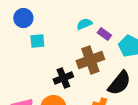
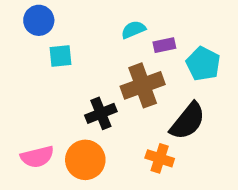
purple rectangle: (104, 34) -> (164, 45), turned -48

